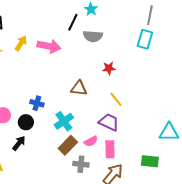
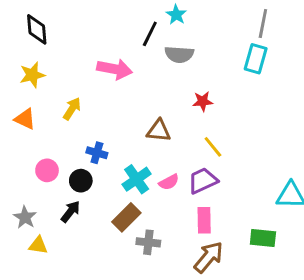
yellow arrow: (21, 43) -> (72, 109), moved
purple trapezoid: (109, 122) -> (203, 181), turned -50
pink semicircle: (91, 141) -> (169, 182), moved
brown rectangle: (68, 145) -> (126, 217), moved
gray cross: (81, 164) -> (148, 242), moved

